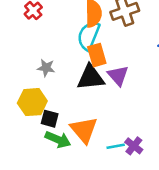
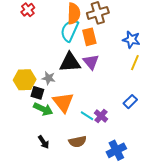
orange rectangle: (97, 55) -> (89, 37), moved
gray star: (46, 68) -> (49, 78), moved
cyan line: (116, 146) -> (87, 116), turned 40

